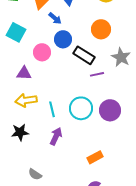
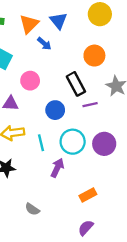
blue circle: (63, 39) -> (55, 110), moved
black rectangle: (84, 55) -> (76, 84), turned 30
purple arrow: (56, 136) -> (57, 168), moved
gray semicircle: (35, 174) -> (32, 209), moved

